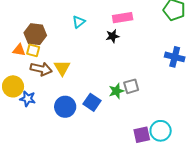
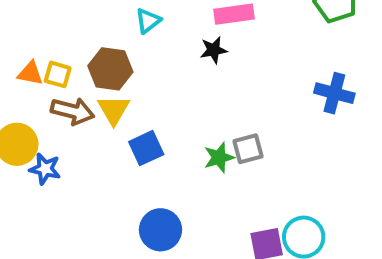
brown hexagon: (35, 34) -> (110, 69), moved
blue square: (92, 102) -> (146, 148), moved, turned 30
blue circle: (65, 107) -> (160, 230), moved

